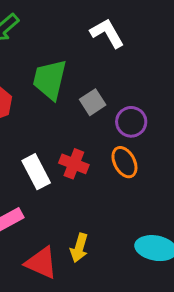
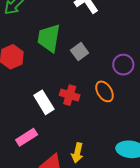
purple circle: (131, 122) -> (123, 65), moved

